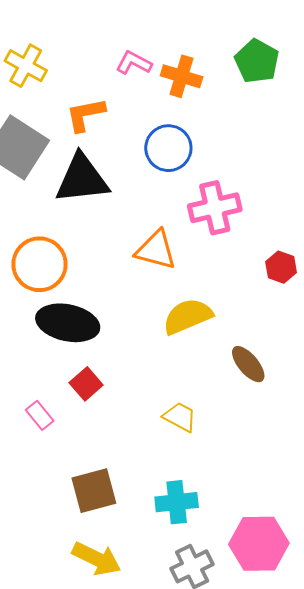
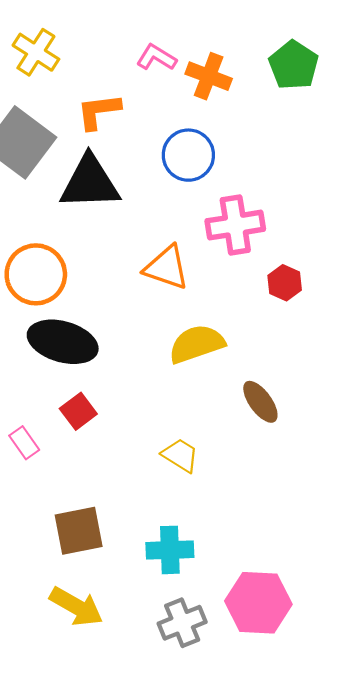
red hexagon: (281, 267) -> (285, 283), moved

